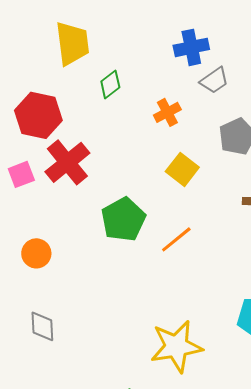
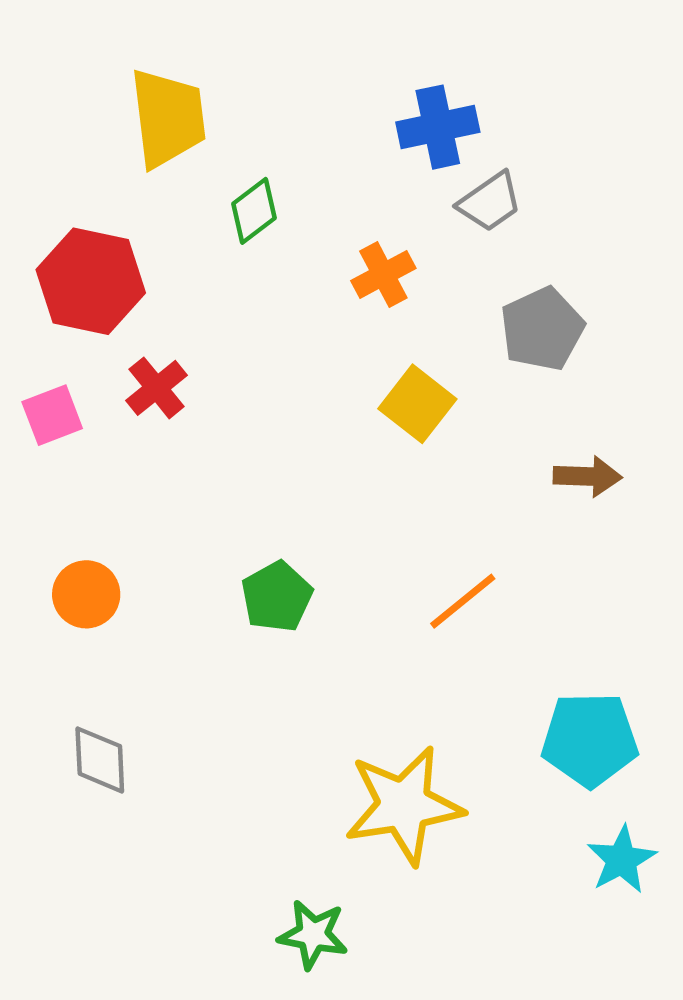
red cross: (67, 162) -> (157, 388), size x0.6
green pentagon: (123, 219) -> (277, 597), moved, size x0.7
orange line: (176, 239) -> (463, 601), moved

